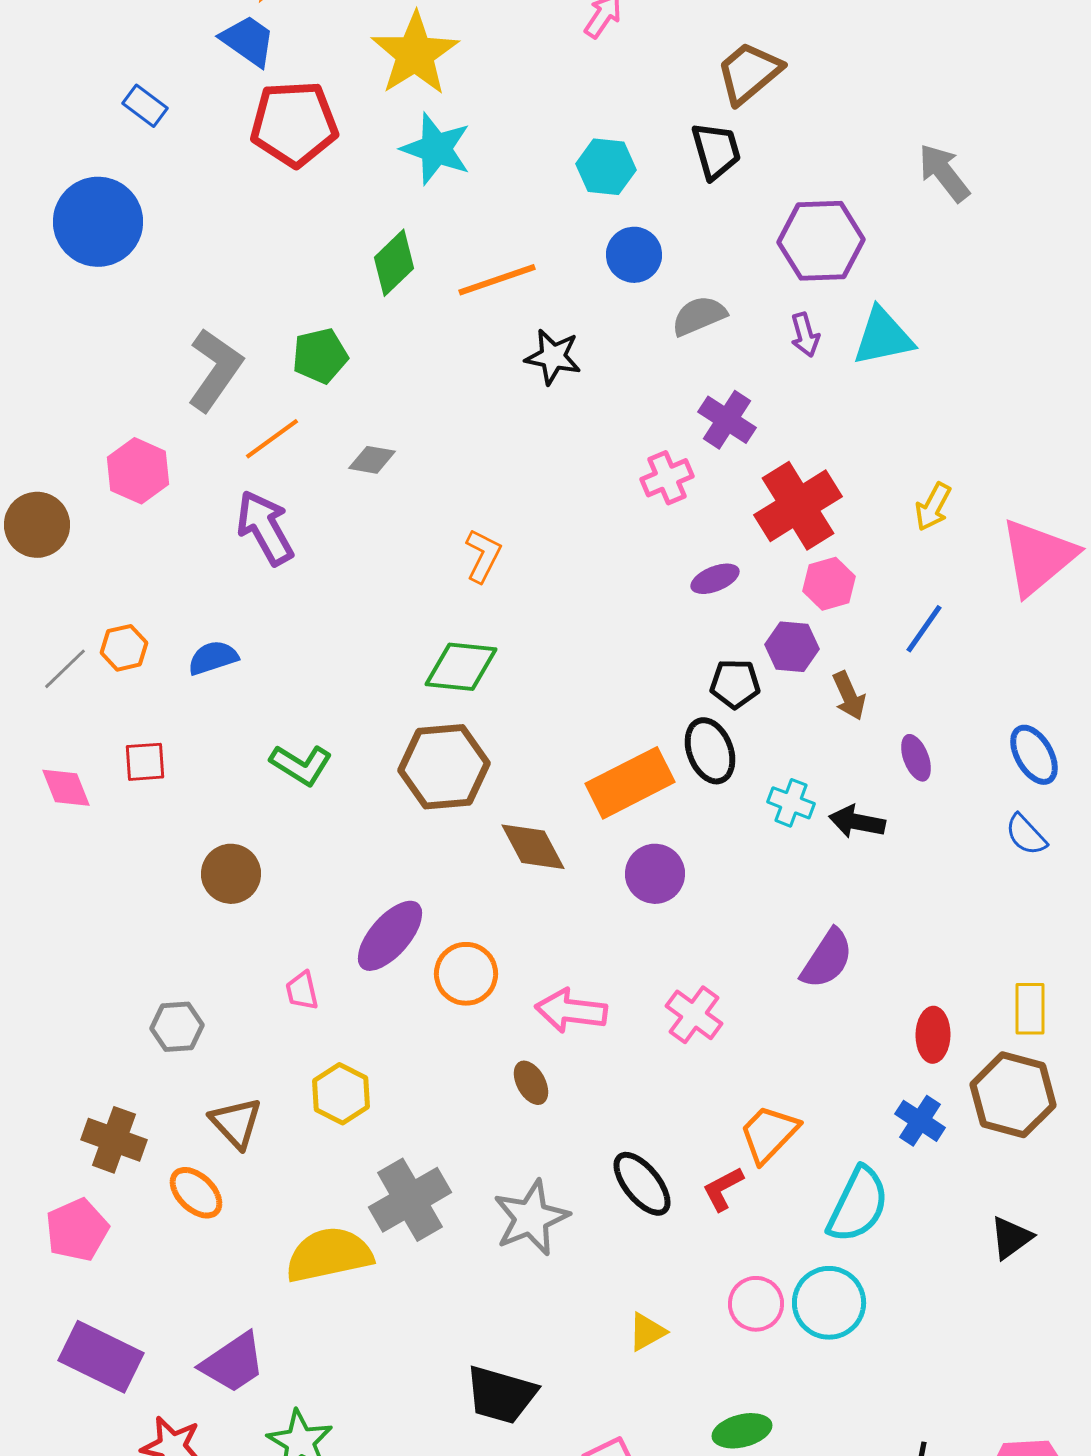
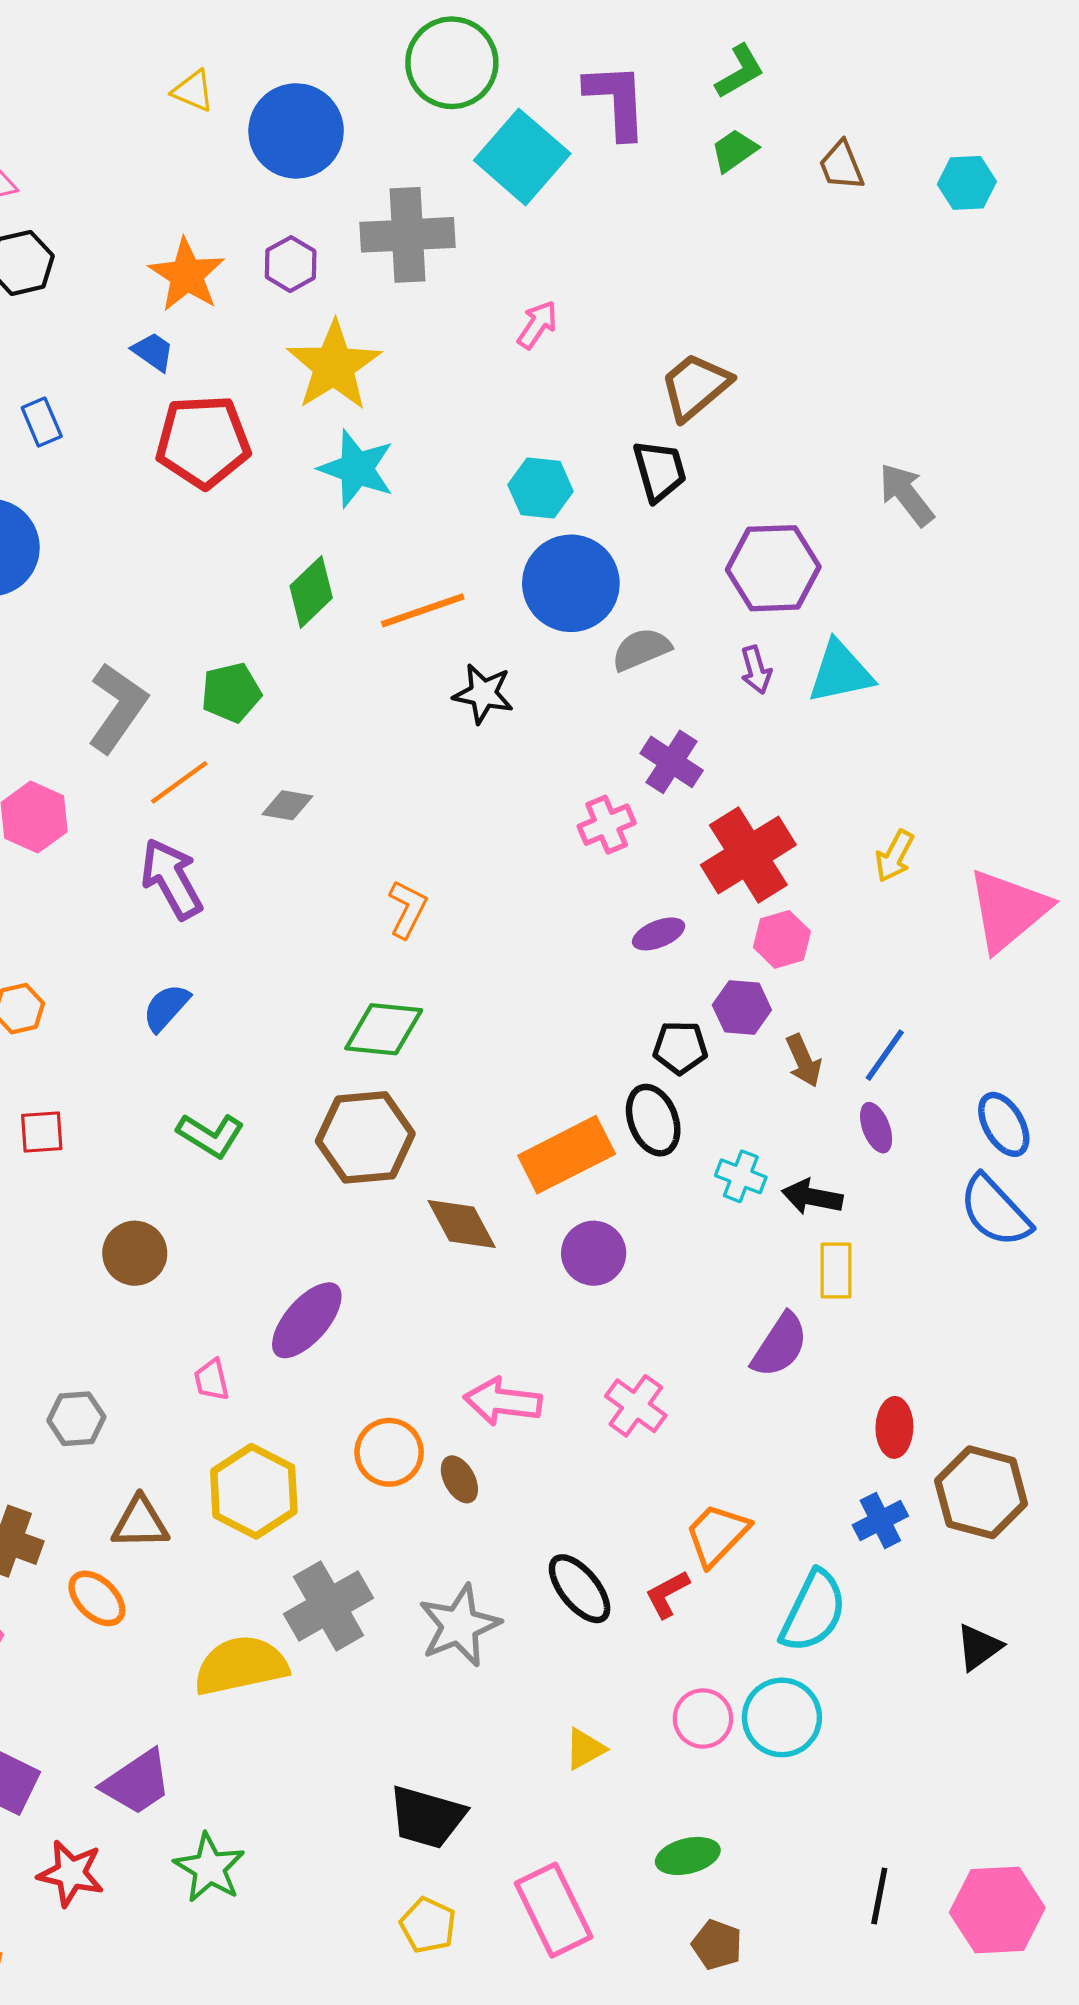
blue trapezoid: (248, 41) -> (153, 352), size x0.7
blue rectangle: (145, 106) -> (42, 422), turned 30
blue circle: (634, 255) -> (571, 583), size x1.6
blue line: (924, 629) -> (885, 1055), moved
blue semicircle: (213, 658) -> (166, 1008), moved, turned -30
blue semicircle: (1026, 835) -> (995, 1211), size x1.6
orange circle: (466, 974) -> (389, 1452), moved
yellow rectangle: (1030, 1009) -> (836, 1271), moved
yellow hexagon: (341, 1094) -> (254, 1491), size x1.4
blue cross: (920, 1121) -> (880, 1520), turned 30
brown triangle: (236, 1123) -> (140, 1523), turned -48

